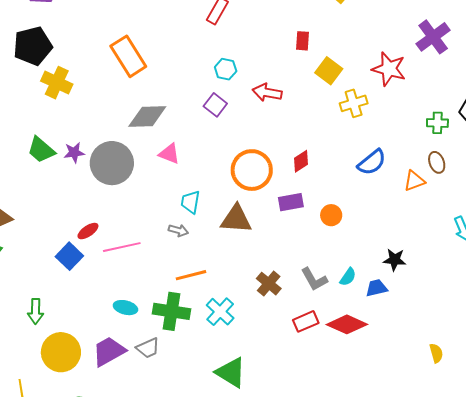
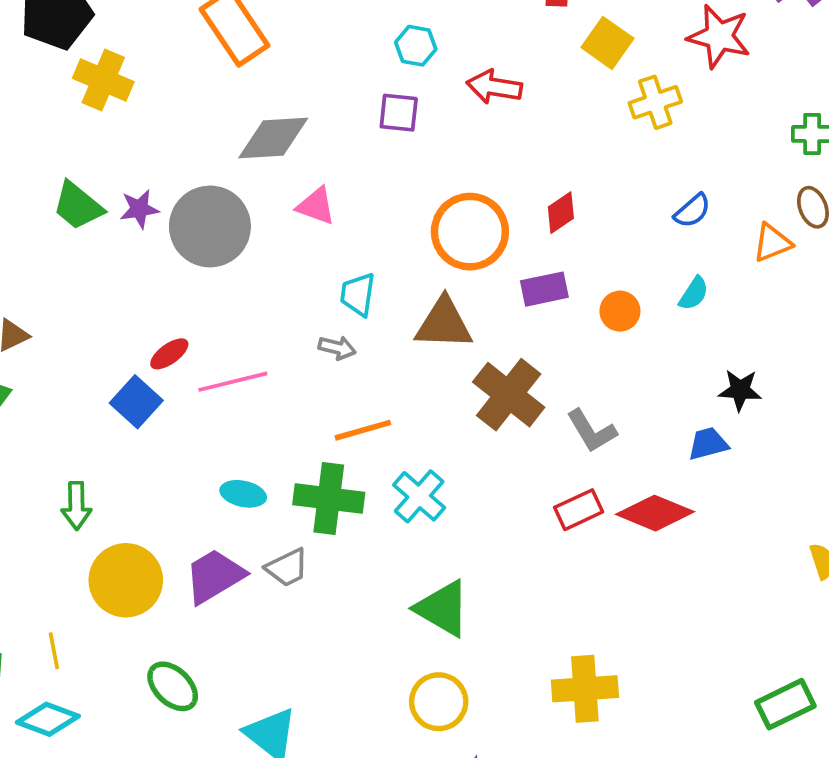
purple square: (215, 105) -> (399, 113), turned -30
blue semicircle: (372, 162) -> (692, 211), size x0.7
cyan semicircle: (348, 277) -> (694, 293), moved
brown cross: (269, 284) -> (509, 395), moved, size x1.5

